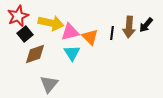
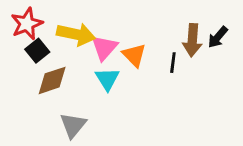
pink triangle: (70, 32) -> (104, 48), turned -36
black line: (112, 33) -> (173, 63), moved

